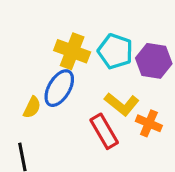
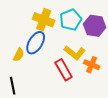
cyan pentagon: (115, 51) -> (71, 20), turned 30

